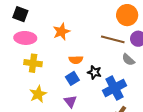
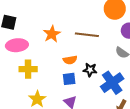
brown line: (113, 39) -> (87, 35), moved
blue square: (72, 78) -> (69, 79), turned 32

